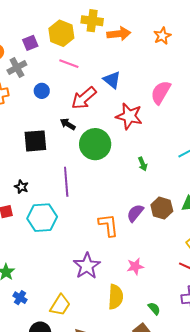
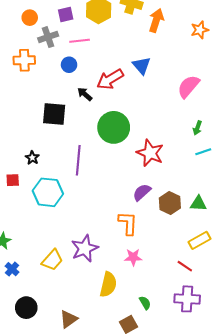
orange arrow: (119, 34) -> (156, 20), turned -75
pink line: (69, 64) -> (80, 41), moved, turned -36
red star: (129, 116) -> (150, 153), moved
black arrow: (68, 124) -> (85, 94), moved
green arrow: (143, 164) -> (197, 128), moved, turned 32
purple semicircle: (135, 213) -> (142, 192), moved
orange L-shape: (108, 225) -> (128, 223), moved
yellow trapezoid: (60, 305) -> (52, 260), moved

